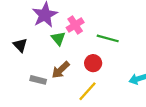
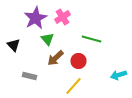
pink cross: (75, 25) -> (62, 17), moved
brown arrow: (61, 70) -> (56, 58), moved

